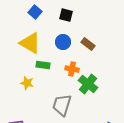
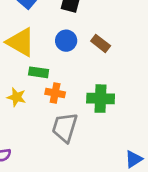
orange cross: (72, 69) -> (55, 93), moved
green cross: (88, 84) -> (101, 99), turned -36

